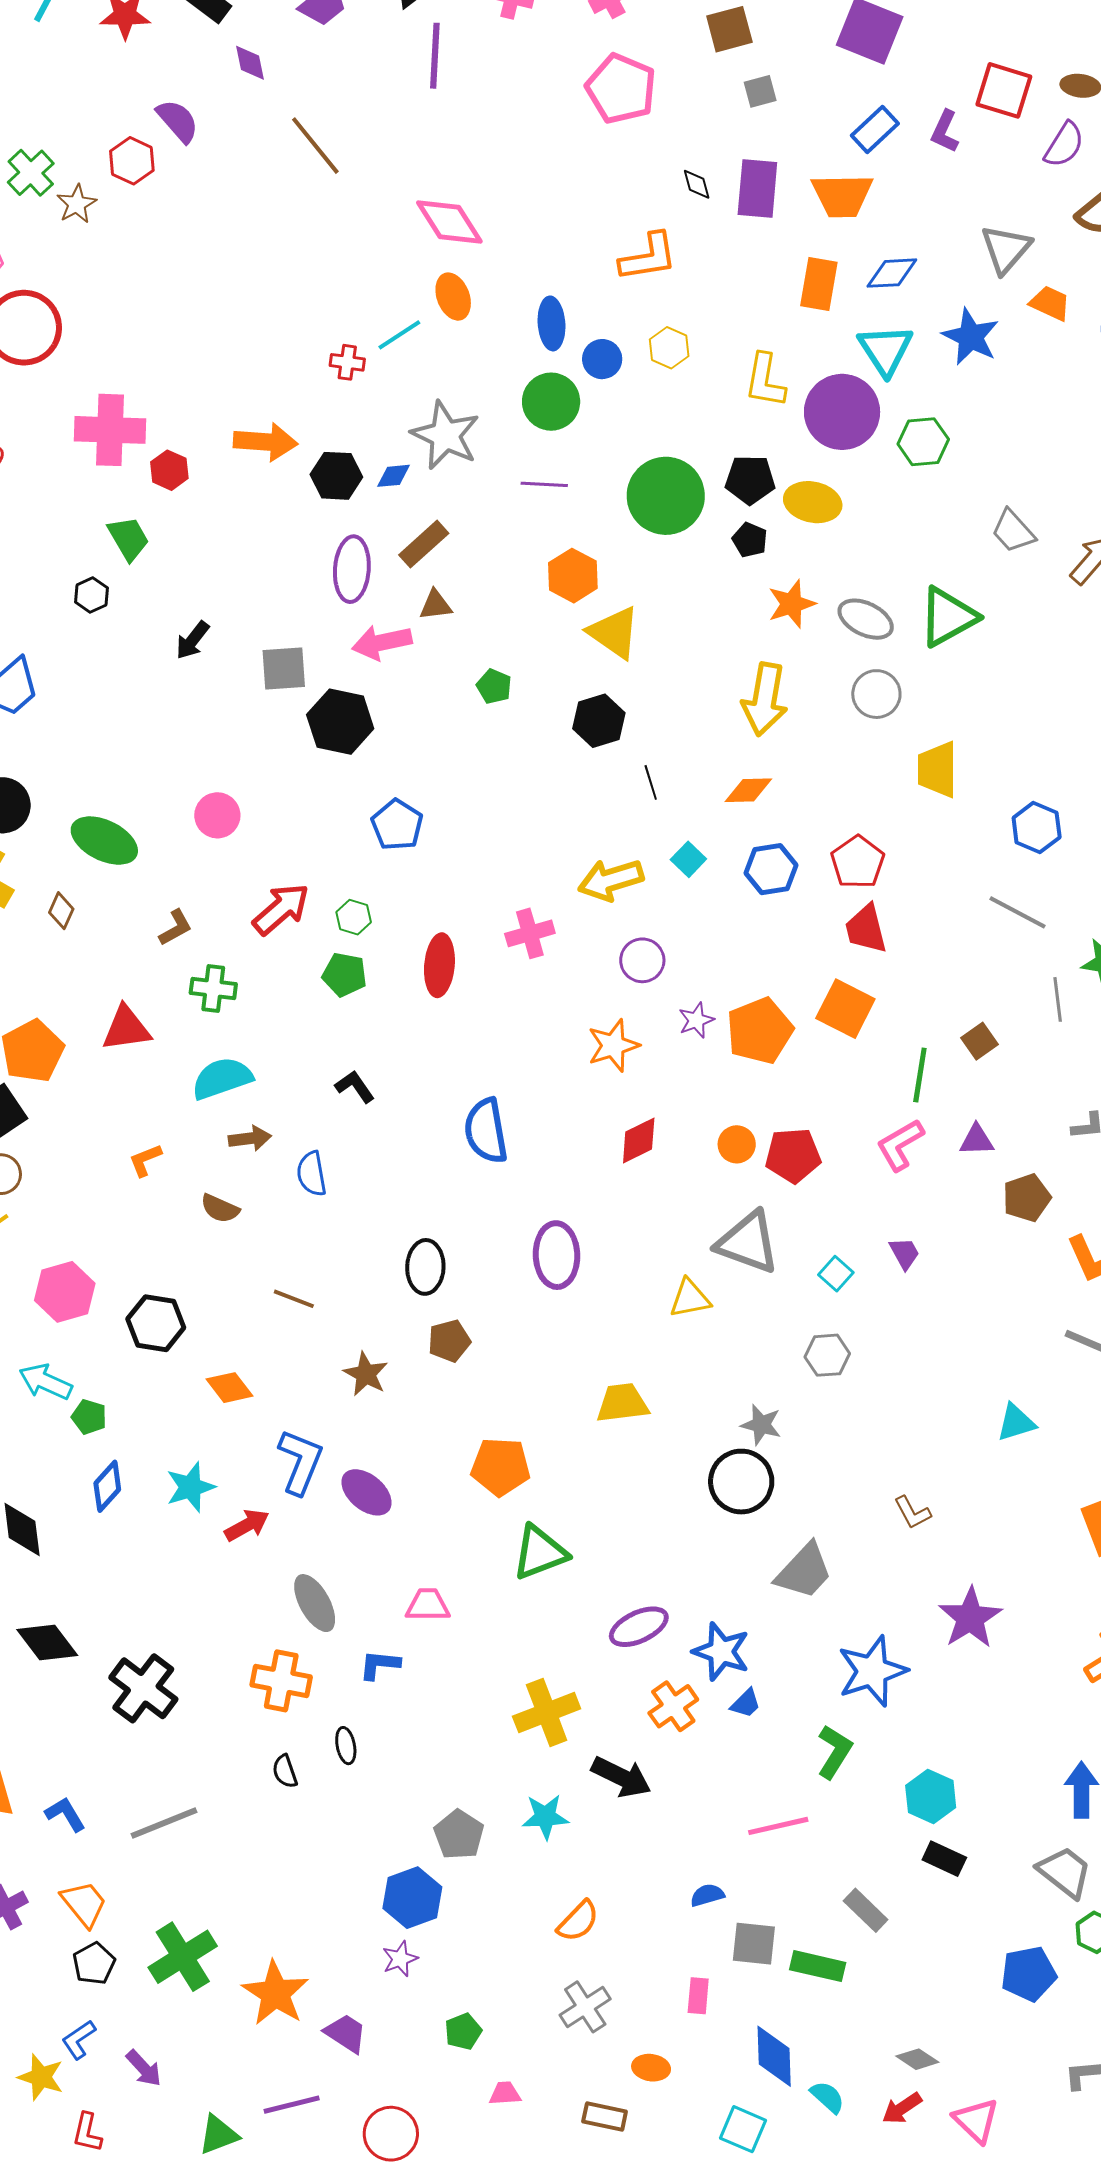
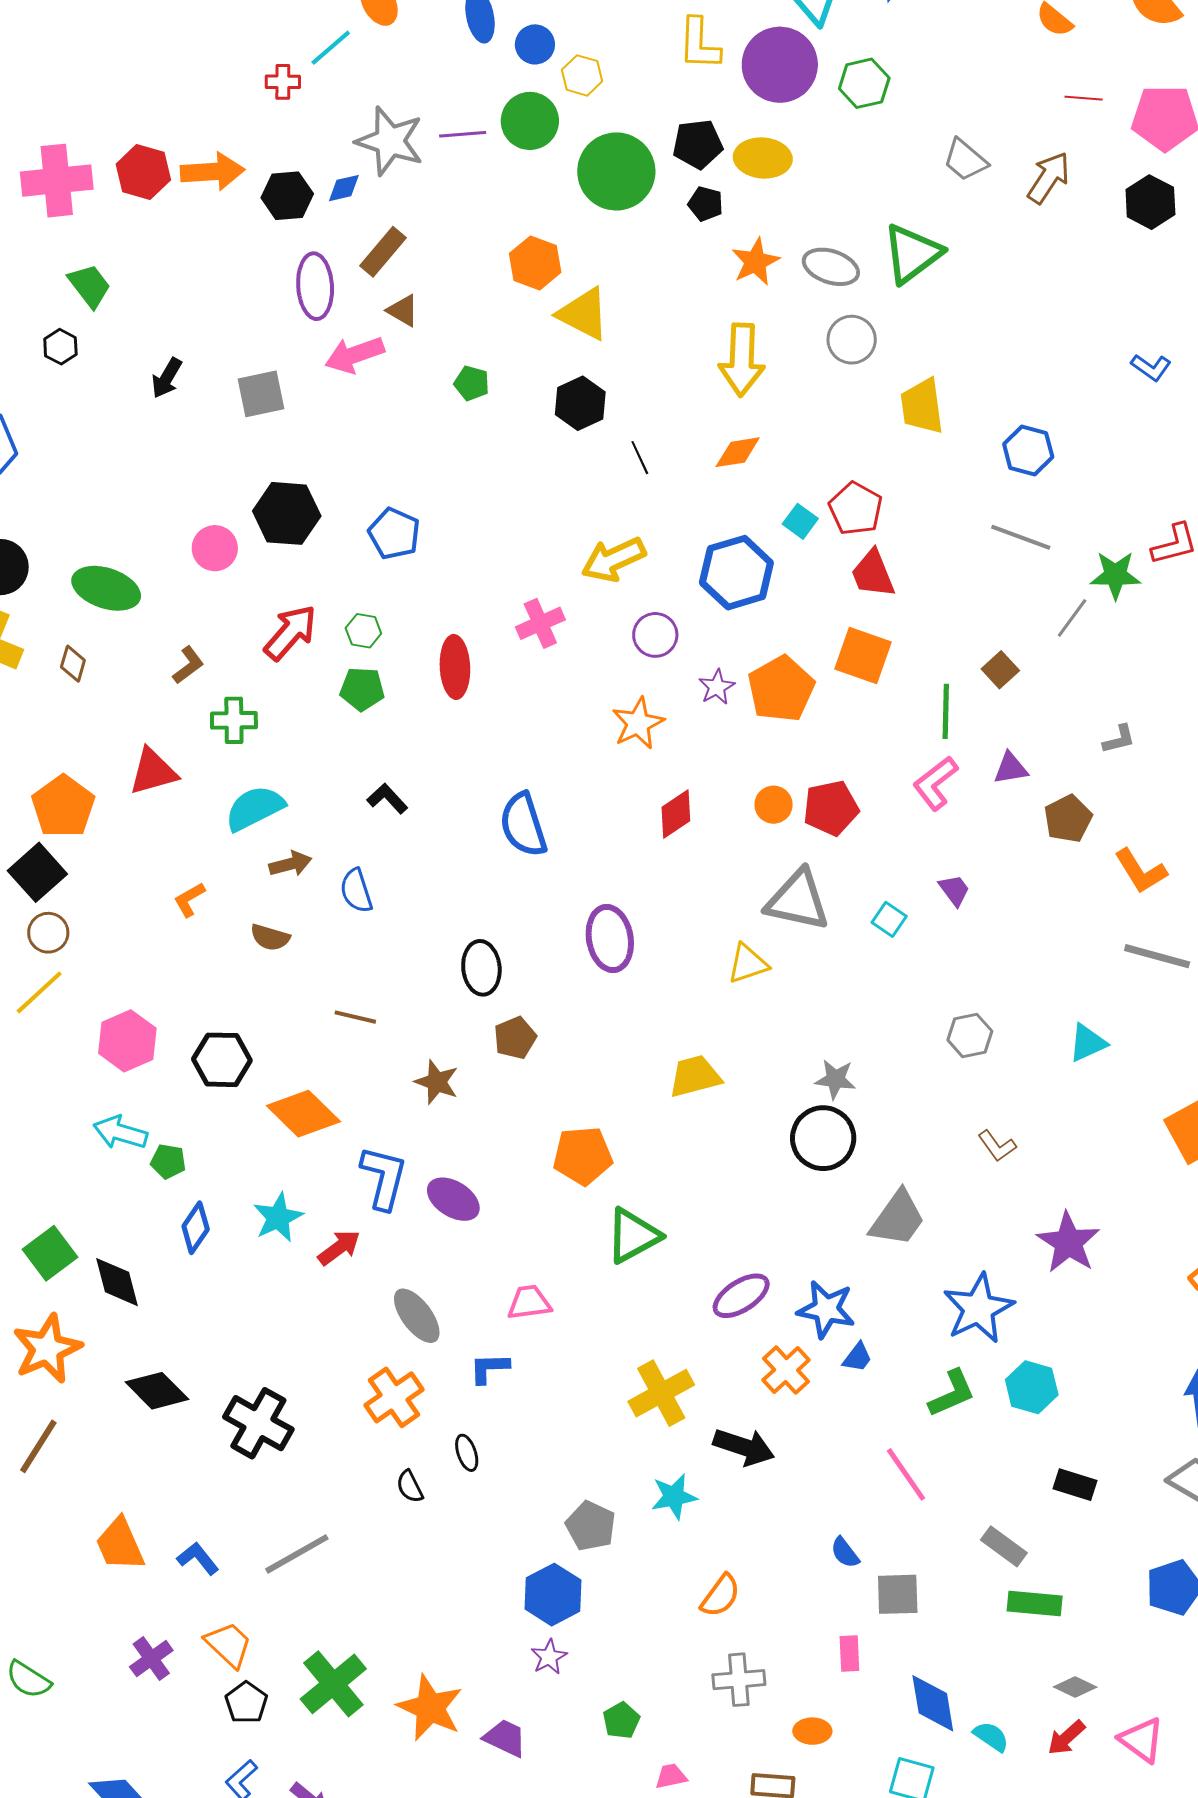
yellow hexagon: (669, 348) -> (582, 75), moved
green circle: (551, 402) -> (530, 121), moved
red hexagon: (169, 470) -> (143, 172), moved, size x1.4
purple line: (544, 484) -> (463, 134), moved
brown triangle: (436, 605) -> (403, 311), turned 45
black hexagon: (340, 722) -> (287, 513), moved
cyan square: (688, 859) -> (800, 521), moved
blue hexagon: (771, 869) -> (736, 573), moved, size x1.4
gray line: (1058, 999) -> (1072, 618), turned 51
gray hexagon: (827, 1355) -> (970, 1035), moved
orange diamond: (229, 1388) -> (303, 1114), size x1.5
orange cross: (281, 1681) -> (394, 1397), turned -38
green L-shape: (835, 1752) -> (952, 1393), turned 42
cyan hexagon: (931, 1796) -> (1032, 1387), moved
pink line: (778, 1826) -> (906, 1474), turned 76
blue semicircle: (707, 1895) -> (845, 1553), turned -104
green rectangle: (818, 1966) -> (1035, 1603), moved
gray cross: (585, 2007) -> (739, 1680), turned 36

